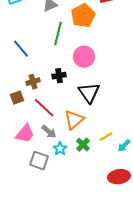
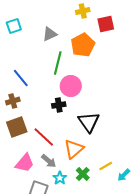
pink circle: (84, 57) -> (71, 86), moved
brown cross: (33, 82) -> (13, 101), moved
brown square: (17, 98) -> (17, 127), size x1.5

